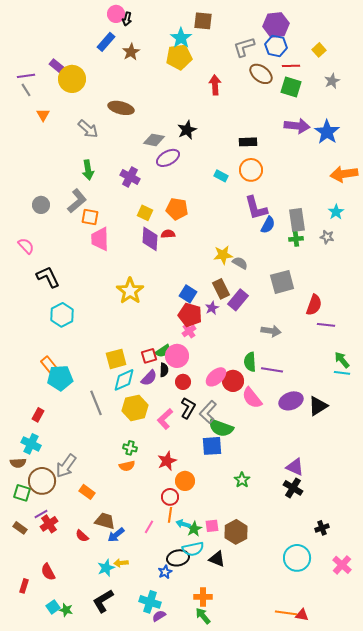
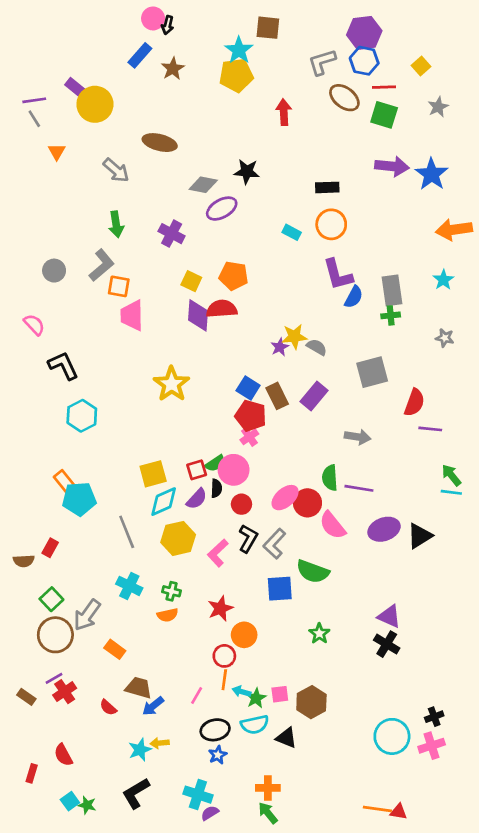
black star: (187, 130) -> (247, 172), turned 30
red semicircle: (168, 234) -> (222, 309), size x1.6
gray star: (327, 237) -> (445, 338), moved
brown rectangle: (221, 289) -> (277, 396), moved
purple star: (212, 308) -> (280, 347), moved
green semicircle: (221, 428) -> (313, 571), moved
cyan cross: (31, 444) -> (129, 586), moved
brown semicircle: (18, 463) -> (24, 561), moved
green square: (22, 493) -> (51, 599), moved, turned 30
black cross: (322, 528) -> (434, 717), moved
black ellipse: (178, 558) -> (215, 730), moved
pink cross: (342, 565) -> (432, 746), moved, turned 30

